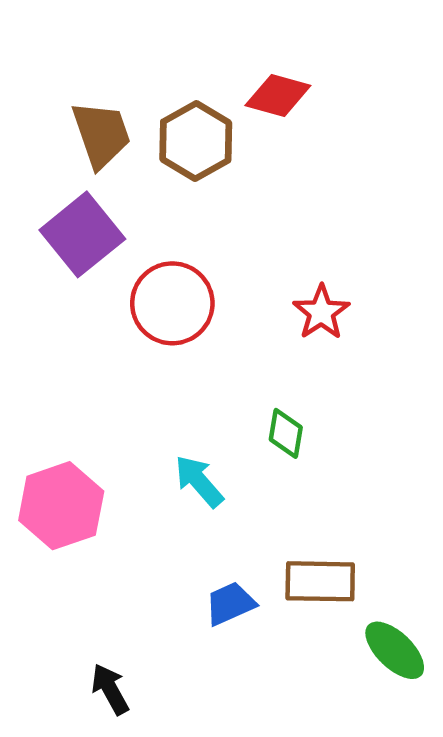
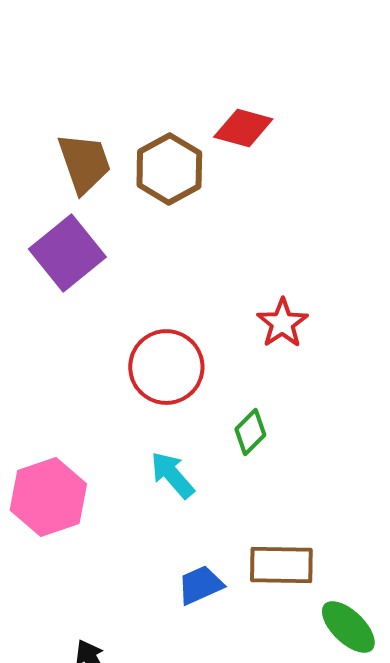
red circle: (172, 303) -> (166, 367), moved
green diamond: (286, 433) -> (250, 432), turned 36

